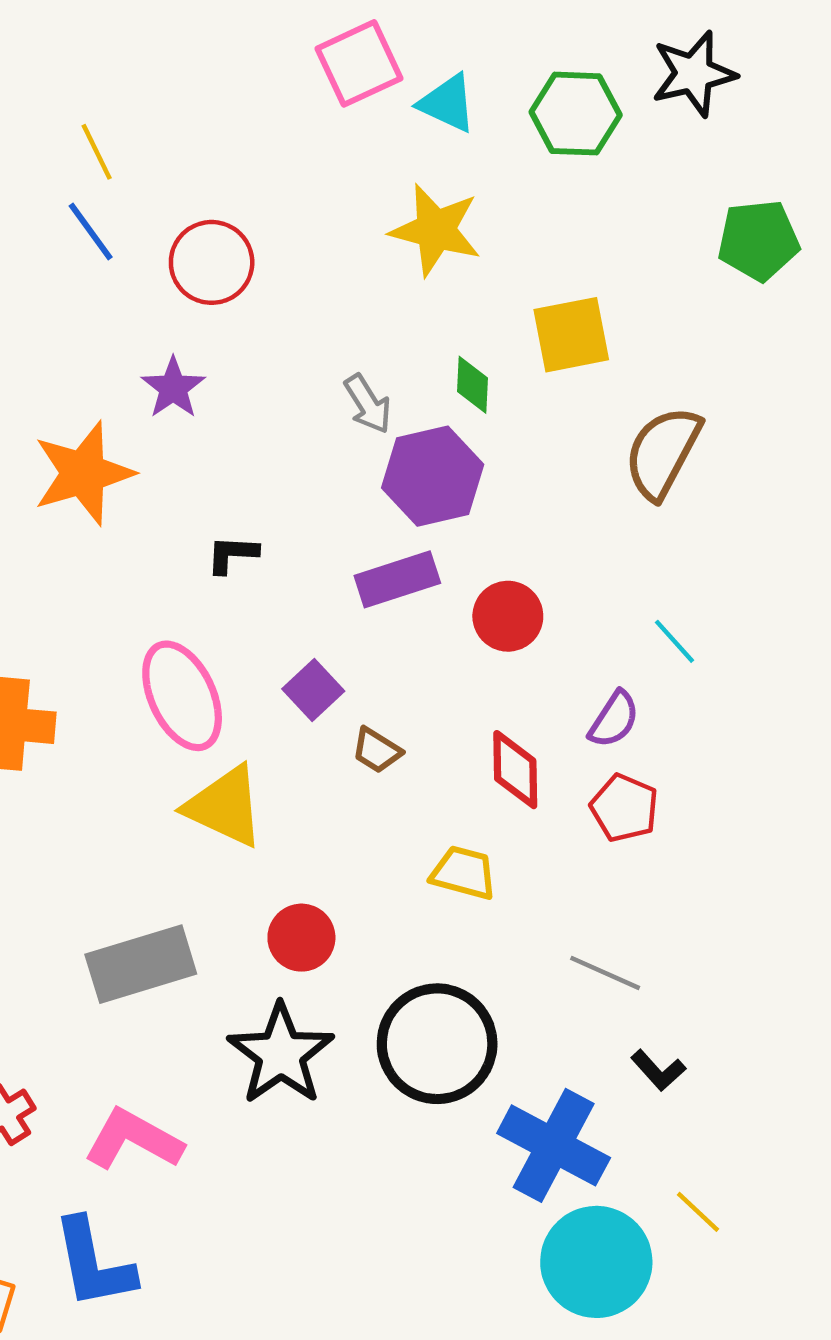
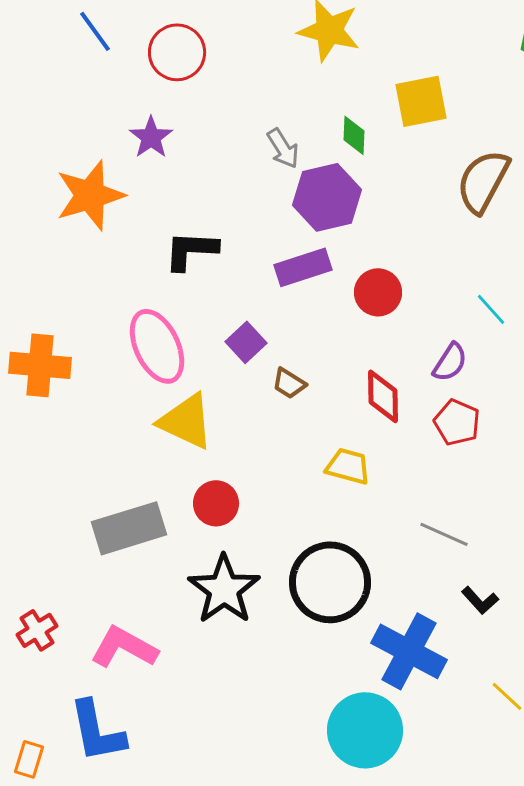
black L-shape: (232, 554) -> (191, 250), size x1.5
red circle: (301, 938) -> (216, 503), moved
cyan circle: (596, 1262) -> (365, 730), moved

